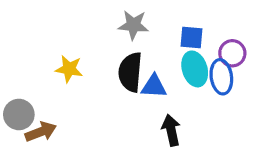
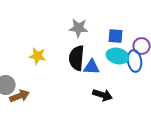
cyan ellipse: (195, 69) -> (118, 56), turned -60
black arrow: (171, 130) -> (103, 95), turned 120

